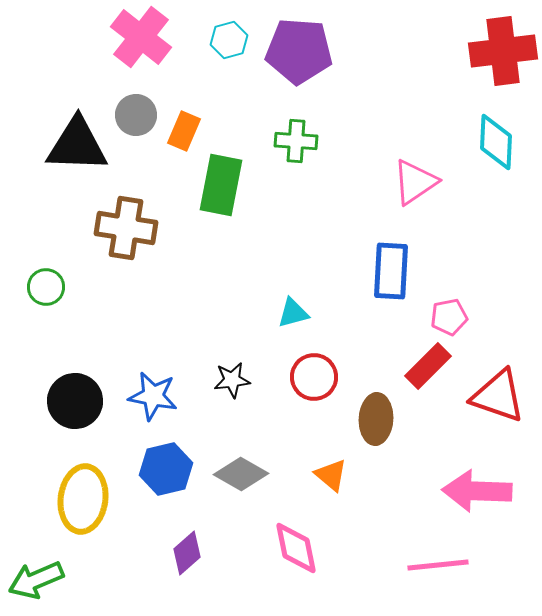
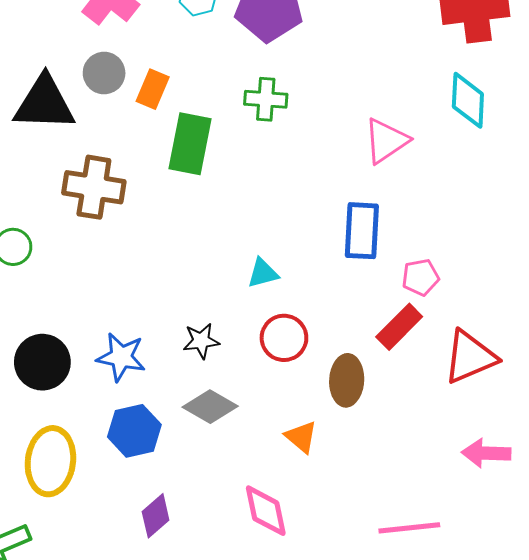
red triangle: (498, 396) -> (470, 357), turned -42
gray diamond: (241, 474) -> (210, 407), moved
pink arrow: (477, 491) -> (486, 453), moved, size x0.7

